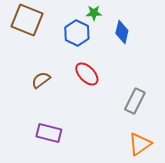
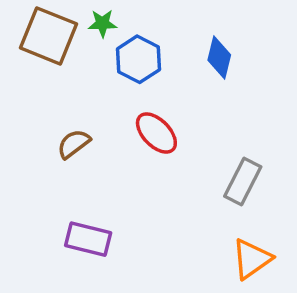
green star: (94, 13) -> (102, 23), moved

